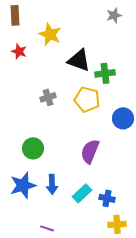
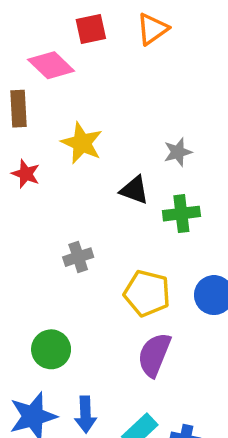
gray star: (114, 15) -> (178, 152), moved
black triangle: (79, 60) -> (134, 190), size x0.7
yellow pentagon: (87, 99) -> (147, 293), moved

